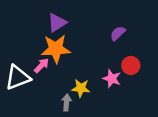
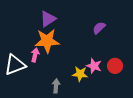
pink arrow: (41, 65) -> (35, 55), turned -32
red circle: (131, 65) -> (115, 66), moved
yellow star: (81, 88) -> (80, 74), moved

